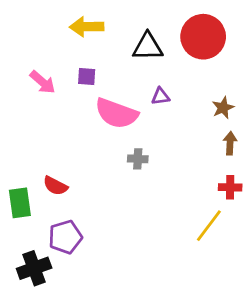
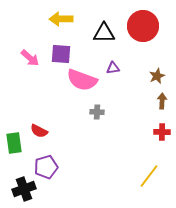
purple square: (87, 76) -> (61, 54), size x1.5
yellow line: (209, 226) -> (149, 176), moved

